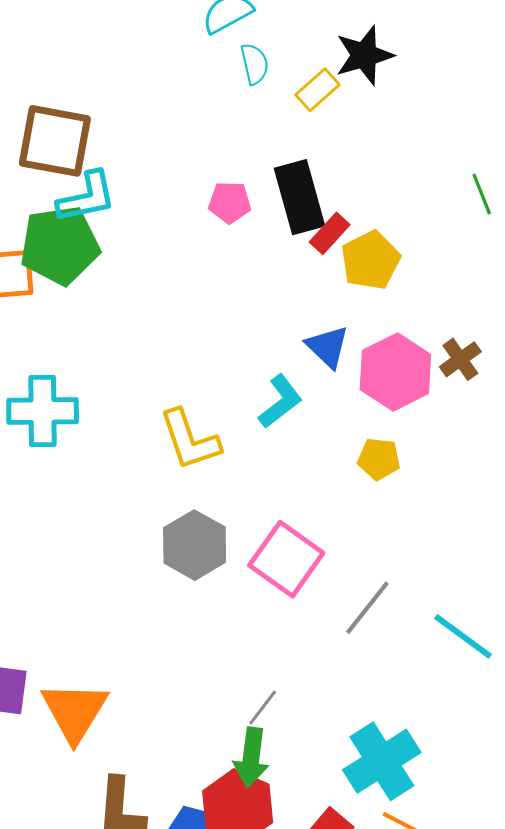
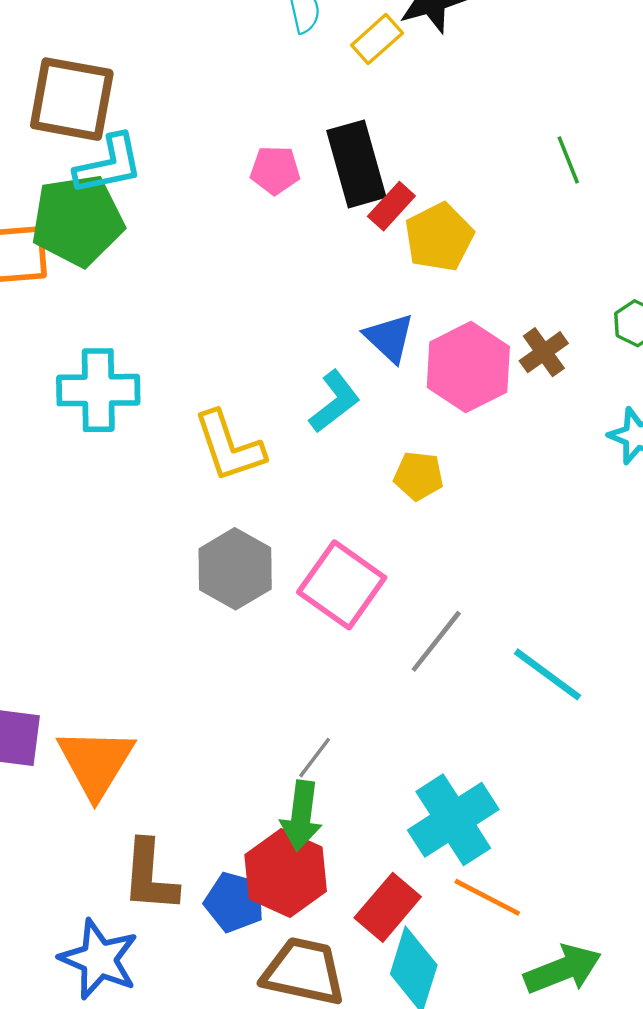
cyan cross: (43, 411) -> (98, 390), moved
yellow pentagon: (379, 459) -> (419, 476), moved

